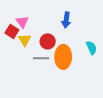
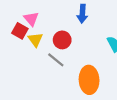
orange ellipse: (63, 57) -> (89, 80), moved
gray line: (41, 58) -> (56, 60), turned 42

